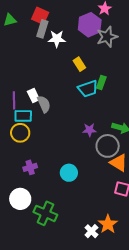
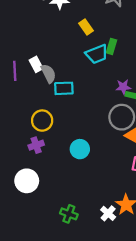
cyan rectangle: (23, 116) -> (64, 88), moved
purple star: (89, 130) -> (123, 87), moved
yellow circle: (20, 133) -> (42, 121), moved
green cross: (45, 213) -> (69, 214), moved, size x0.7

